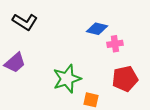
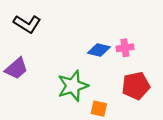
blue diamond: (97, 29) -> (99, 50), moved

